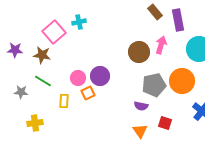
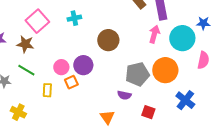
cyan cross: (79, 22) -> (74, 18), moved
pink arrow: (161, 45) -> (154, 34), moved
brown circle: (139, 52) -> (108, 40), moved
yellow cross: (35, 123) -> (18, 112), turned 35
orange triangle: (140, 131) -> (107, 117), moved

